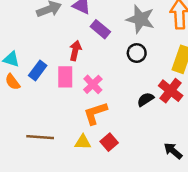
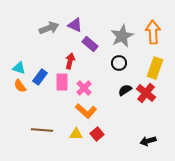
gray star: (140, 19) -> (122, 36), turned 30
black semicircle: (145, 99) -> (125, 90), moved
orange L-shape: (95, 113) -> (86, 111), turned -120
black arrow: (173, 151) -> (148, 141), turned -56

